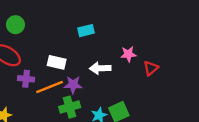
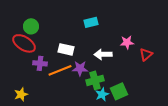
green circle: (15, 25) -> (31, 26), moved
green cross: (70, 107) -> (95, 80), moved

